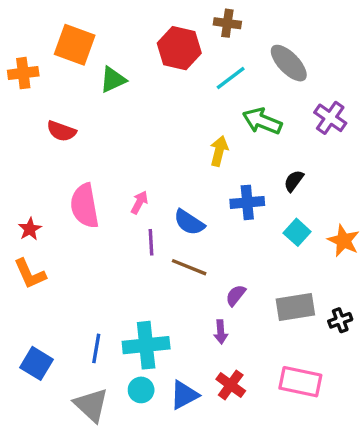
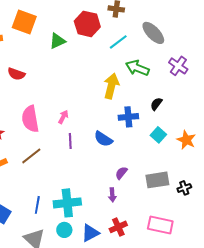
green triangle: (113, 80) -> (57, 41), moved
yellow arrow: (219, 151) -> (111, 86), size x1.4
blue semicircle: (189, 222) -> (103, 139), moved
brown line: (189, 267) -> (31, 156), moved, turned -60
red cross: (231, 385) -> (118, 227), turned 30

